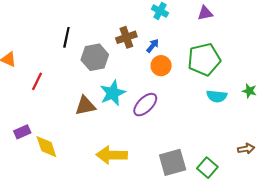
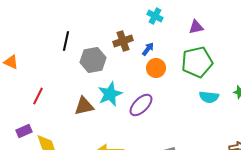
purple triangle: (205, 13) -> (196, 27), moved
red line: (37, 81) -> (38, 96), moved

